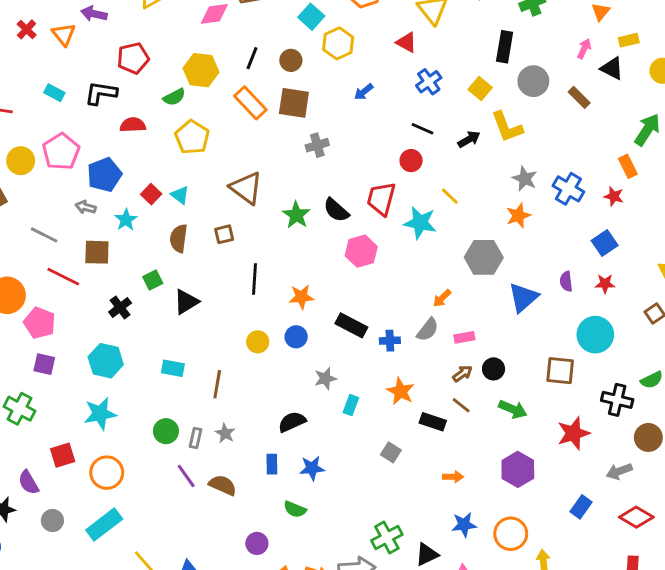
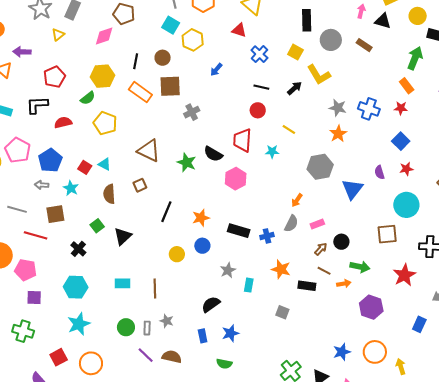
cyan star: (420, 223) -> (272, 152), size x0.6
black line: (254, 279) -> (166, 212), turned 30
orange arrow: (453, 477) -> (344, 284), moved

